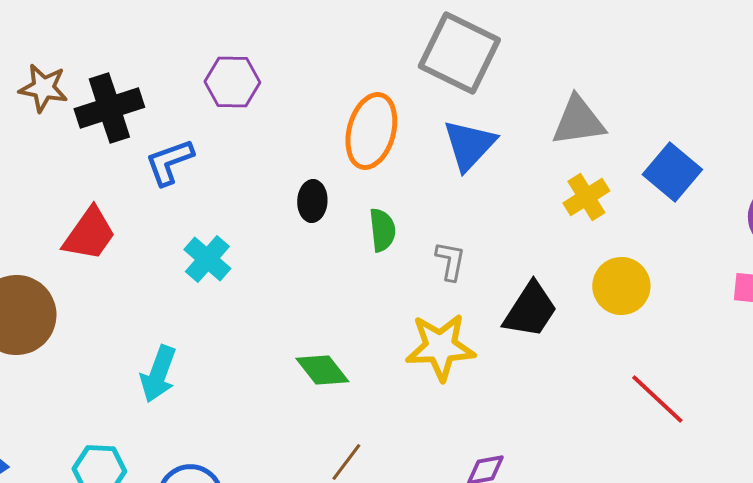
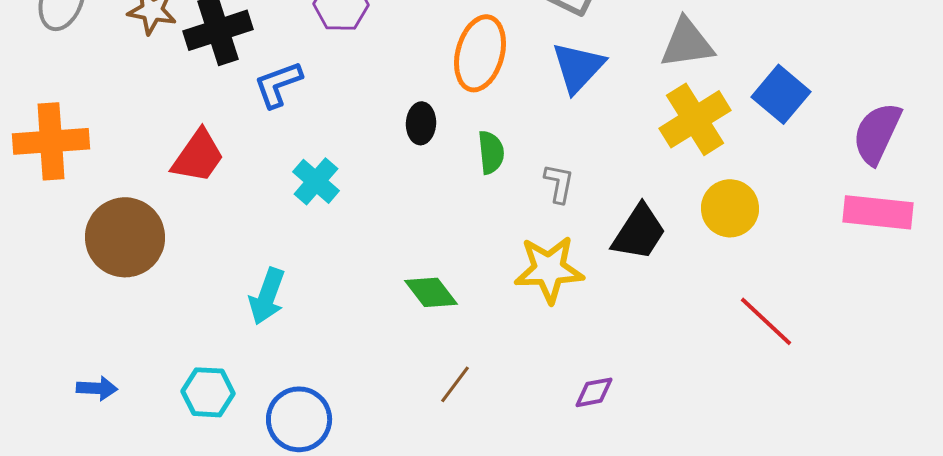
yellow cross: (586, 197) -> (695, 119), size x1.5

